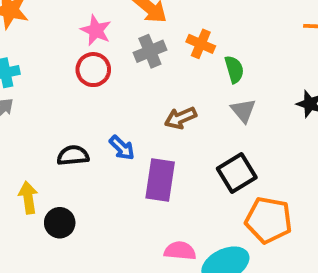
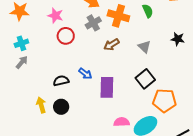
pink star: (96, 30) -> (55, 15), moved
orange cross: (201, 44) -> (118, 16), size x1.5
green semicircle: (234, 69) -> (148, 11), moved
brown arrow: (180, 118) -> (111, 45), moved
black circle: (60, 223) -> (61, 107), moved

